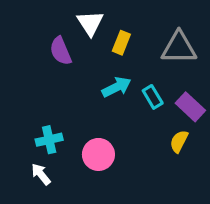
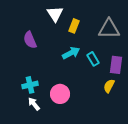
purple semicircle: (61, 51) -> (30, 40), moved
purple rectangle: (190, 107) -> (116, 65), turned 54
white arrow: (41, 174) -> (34, 104), moved

